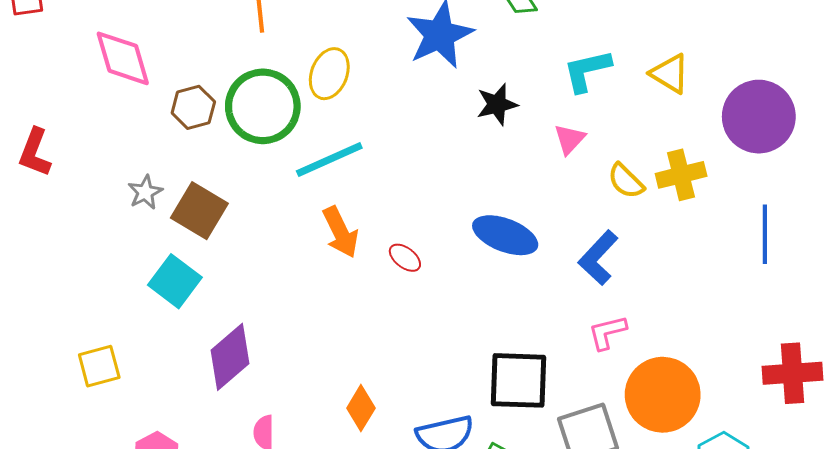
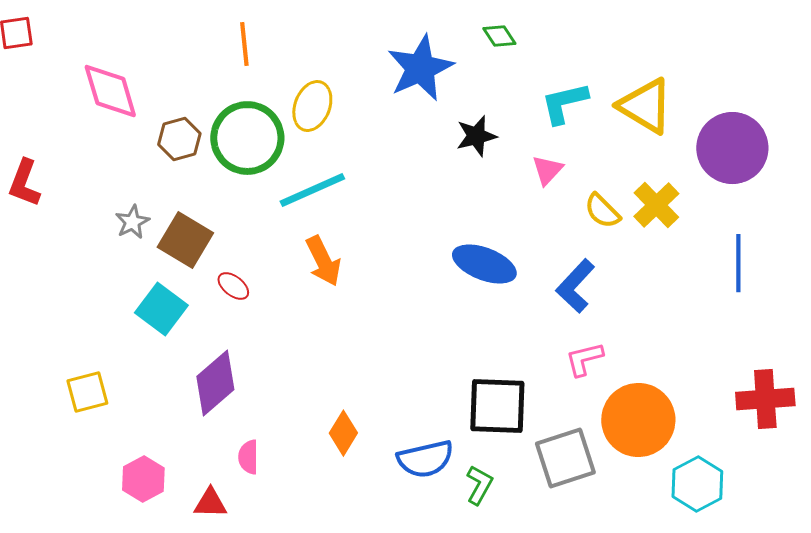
yellow triangle: (670, 74) -> (645, 106), size x1.4
yellow cross: (681, 175) -> (656, 205), turned -30
red ellipse: (405, 258) -> (233, 286), moved

